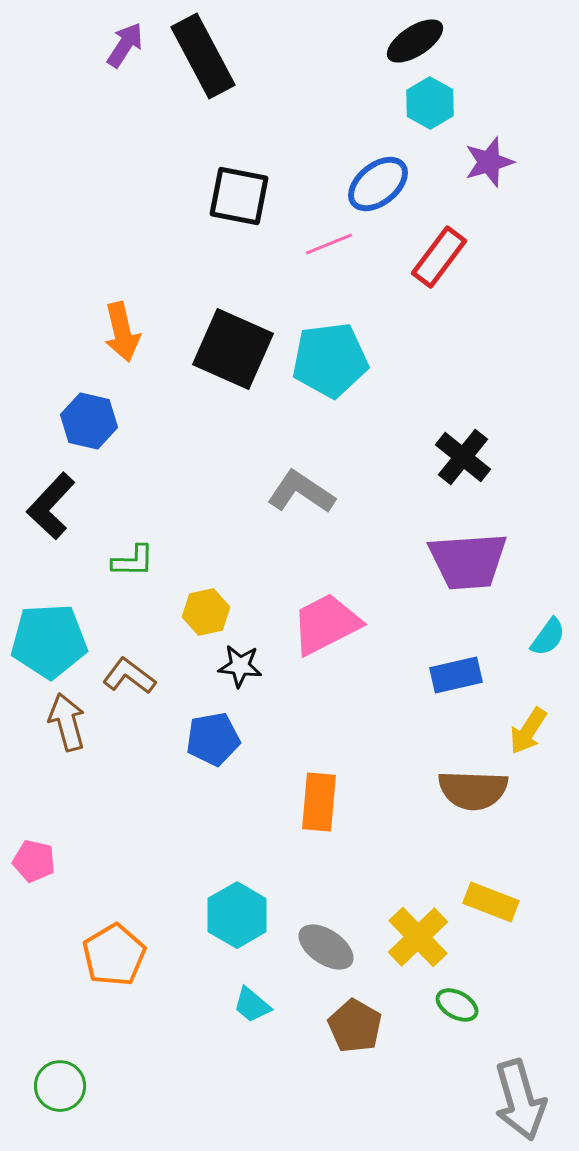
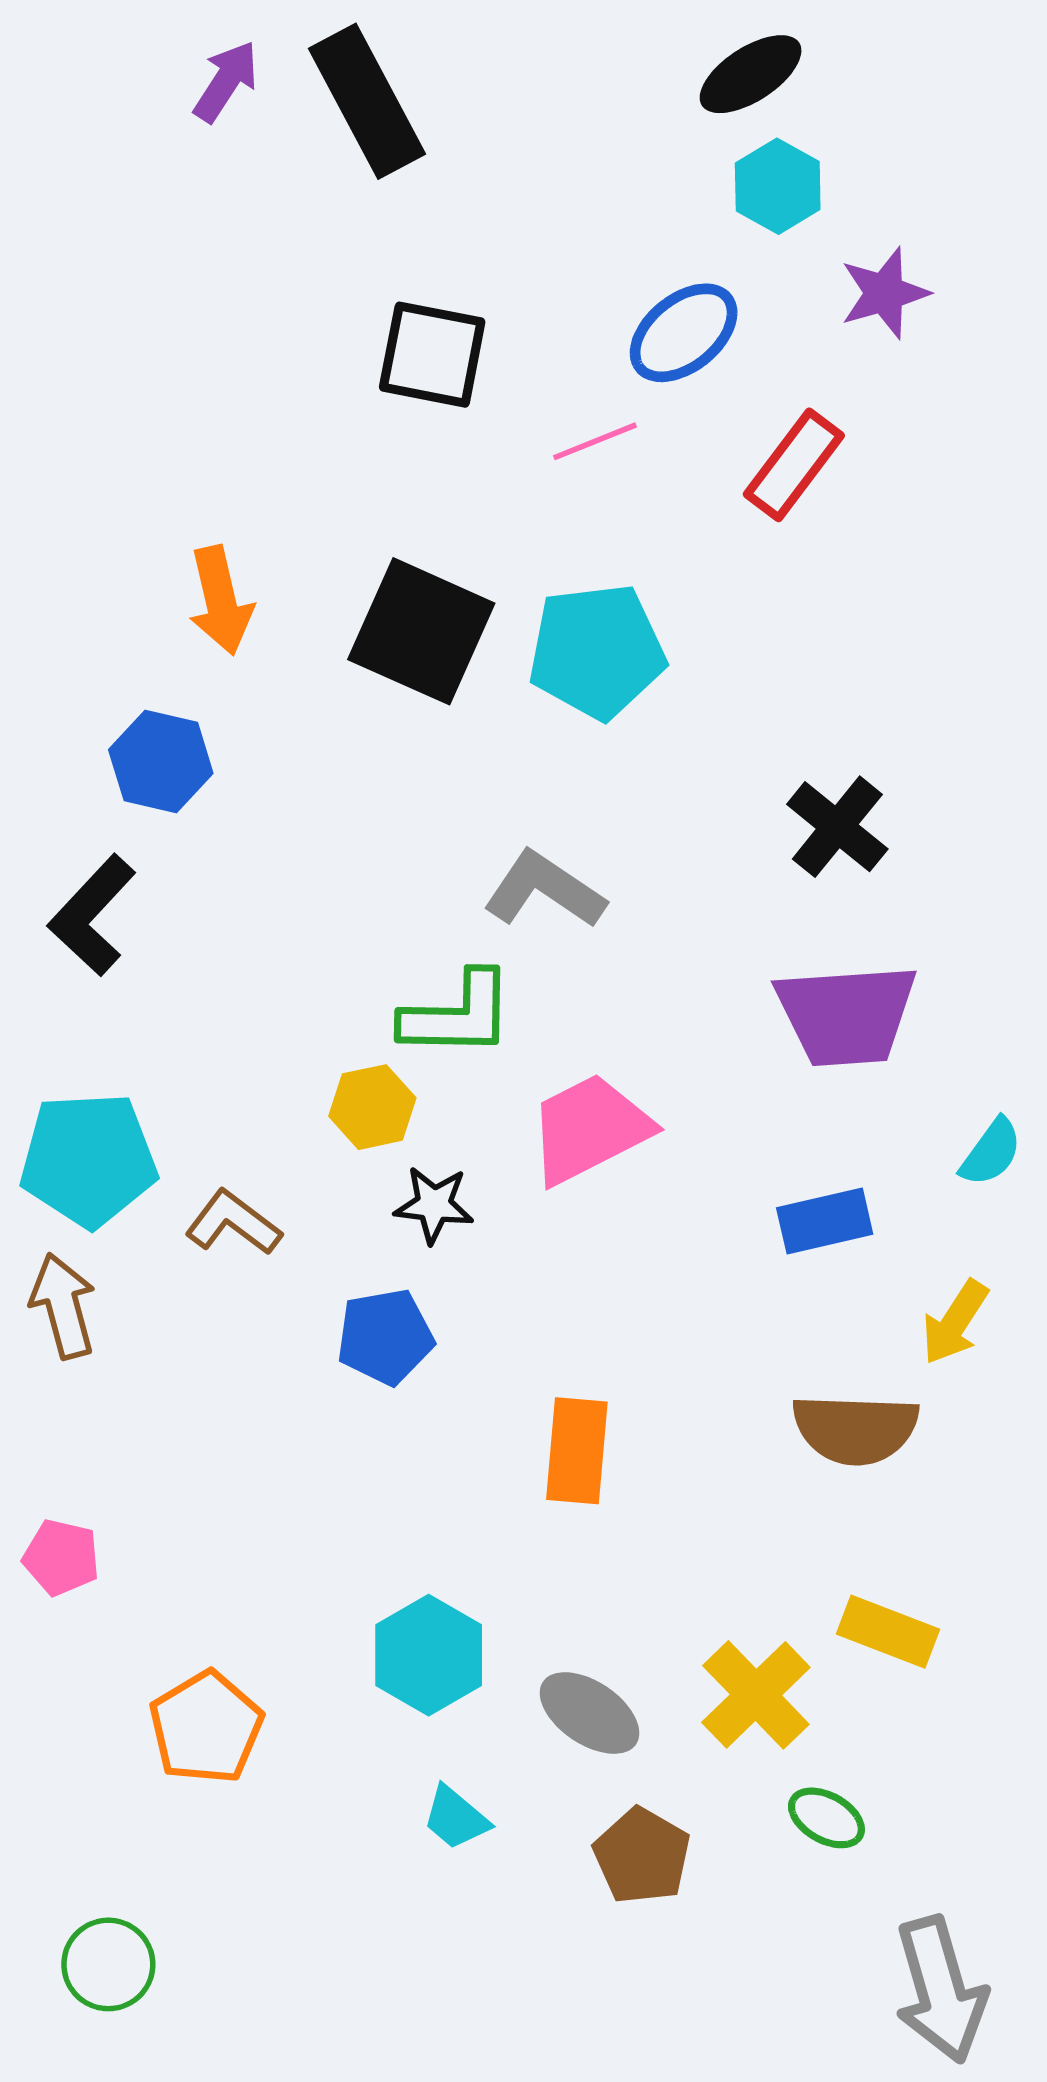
green L-shape: (133, 561) -> (457, 1015), moved, size x1.5
brown arrow: (67, 722) -> (63, 1306), moved

